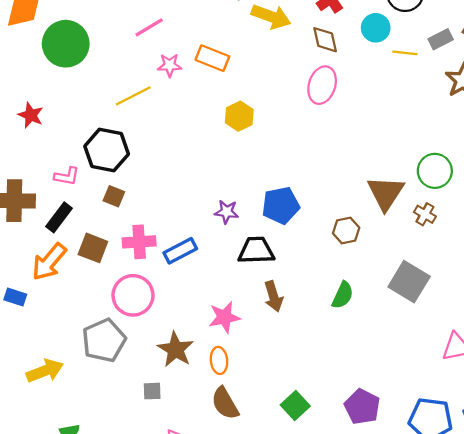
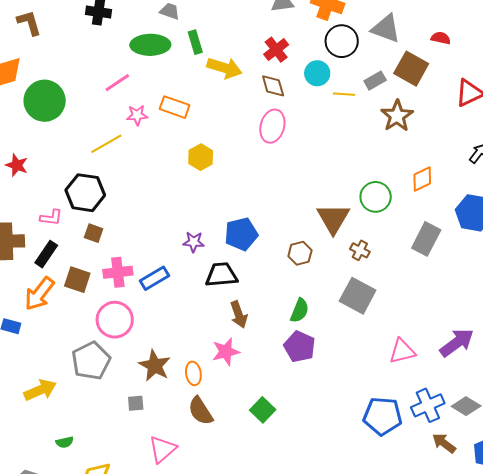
brown cross: (425, 214) -> (360, 250), moved
pink star: (224, 317) -> (226, 352), moved
purple pentagon: (362, 407) -> (300, 347), moved

